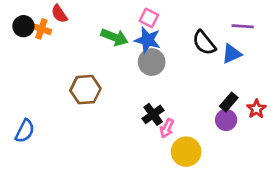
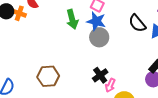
green arrow: (114, 37) -> (72, 19), turned 54
brown hexagon: (85, 90) -> (48, 76), moved

